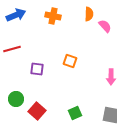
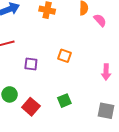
green square: (75, 113) -> (64, 101), moved

